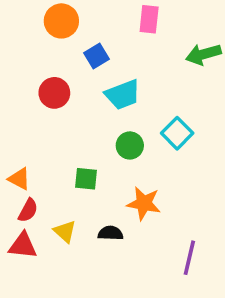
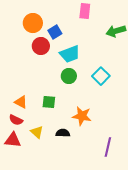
orange circle: (61, 21) -> (33, 23), moved
red circle: (54, 93) -> (41, 46), moved
green circle: (130, 145) -> (69, 76), moved
orange triangle: (19, 179) -> (21, 102), moved
red semicircle: (28, 210) -> (16, 120), turned 88

